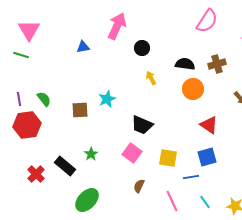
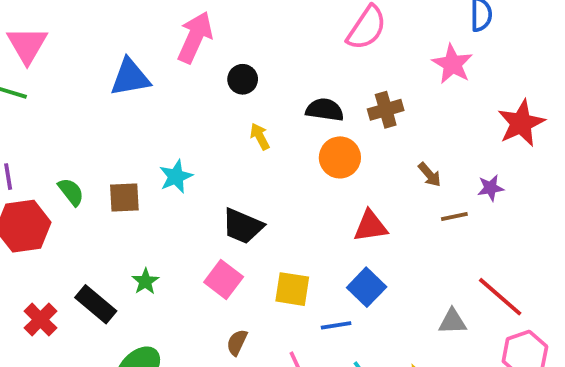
blue triangle: (83, 47) -> (130, 77), size x1.6
green semicircle: (44, 99) -> (71, 192), moved
red triangle: (209, 125) -> (370, 226), turned -42
blue square: (207, 157) -> (367, 287), turned -30

